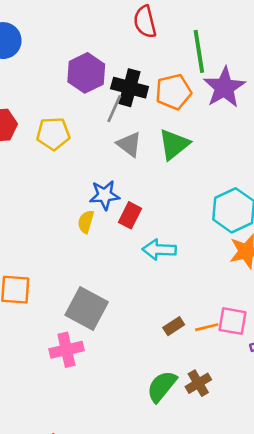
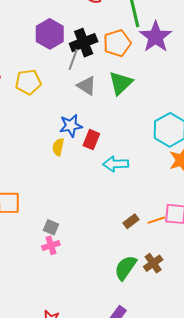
black cross: (130, 88) -> (84, 43), turned -32
gray square: (87, 309) -> (51, 227), moved, size x0.5
pink cross: (66, 350) -> (51, 245), size x0.7

